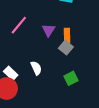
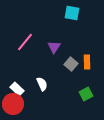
orange rectangle: (67, 35) -> (87, 62), moved
green square: (71, 78) -> (86, 94), moved

